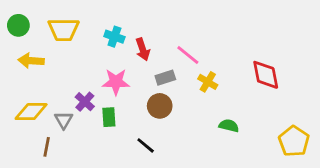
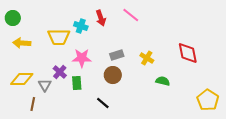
yellow trapezoid: (64, 30) -> (59, 37), moved
red arrow: (143, 49) -> (101, 18), moved
pink line: (188, 55) -> (131, 15), moved
green semicircle: (229, 126) -> (163, 81), moved

